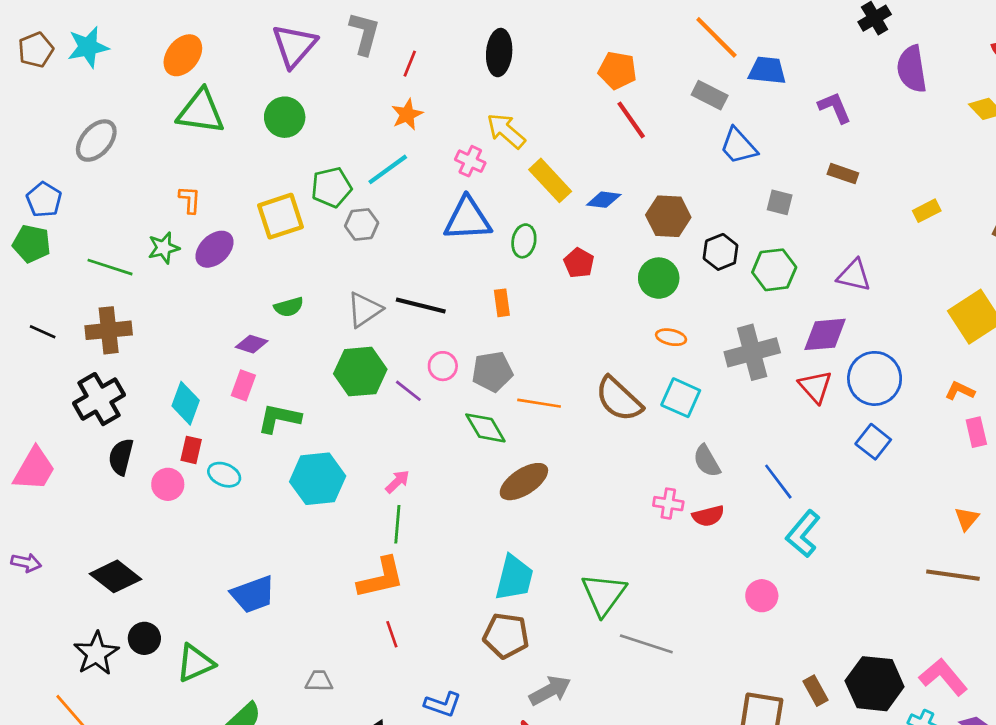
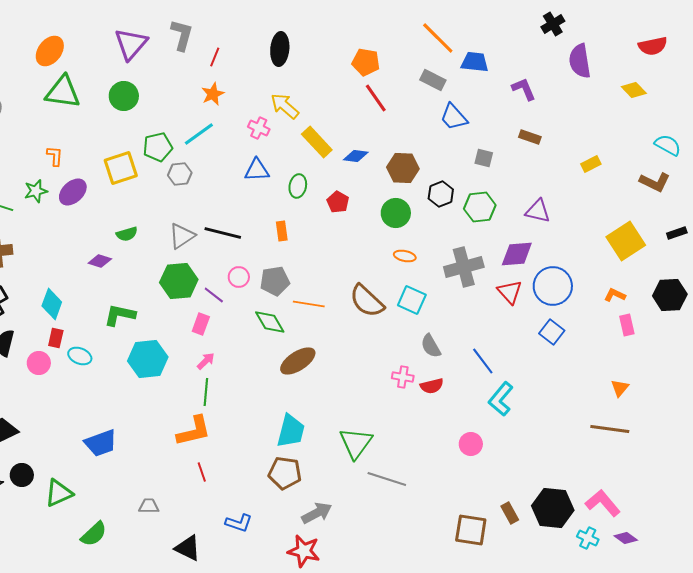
blue triangle: (468, 219) -> (257, 170), size x0.7
pink rectangle: (243, 385) -> (201, 324), moved

